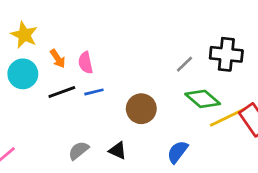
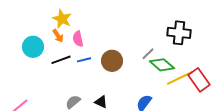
yellow star: (24, 35) -> (62, 19), moved
gray line: (184, 64) -> (148, 54), moved
brown circle: (141, 109) -> (112, 61), moved

